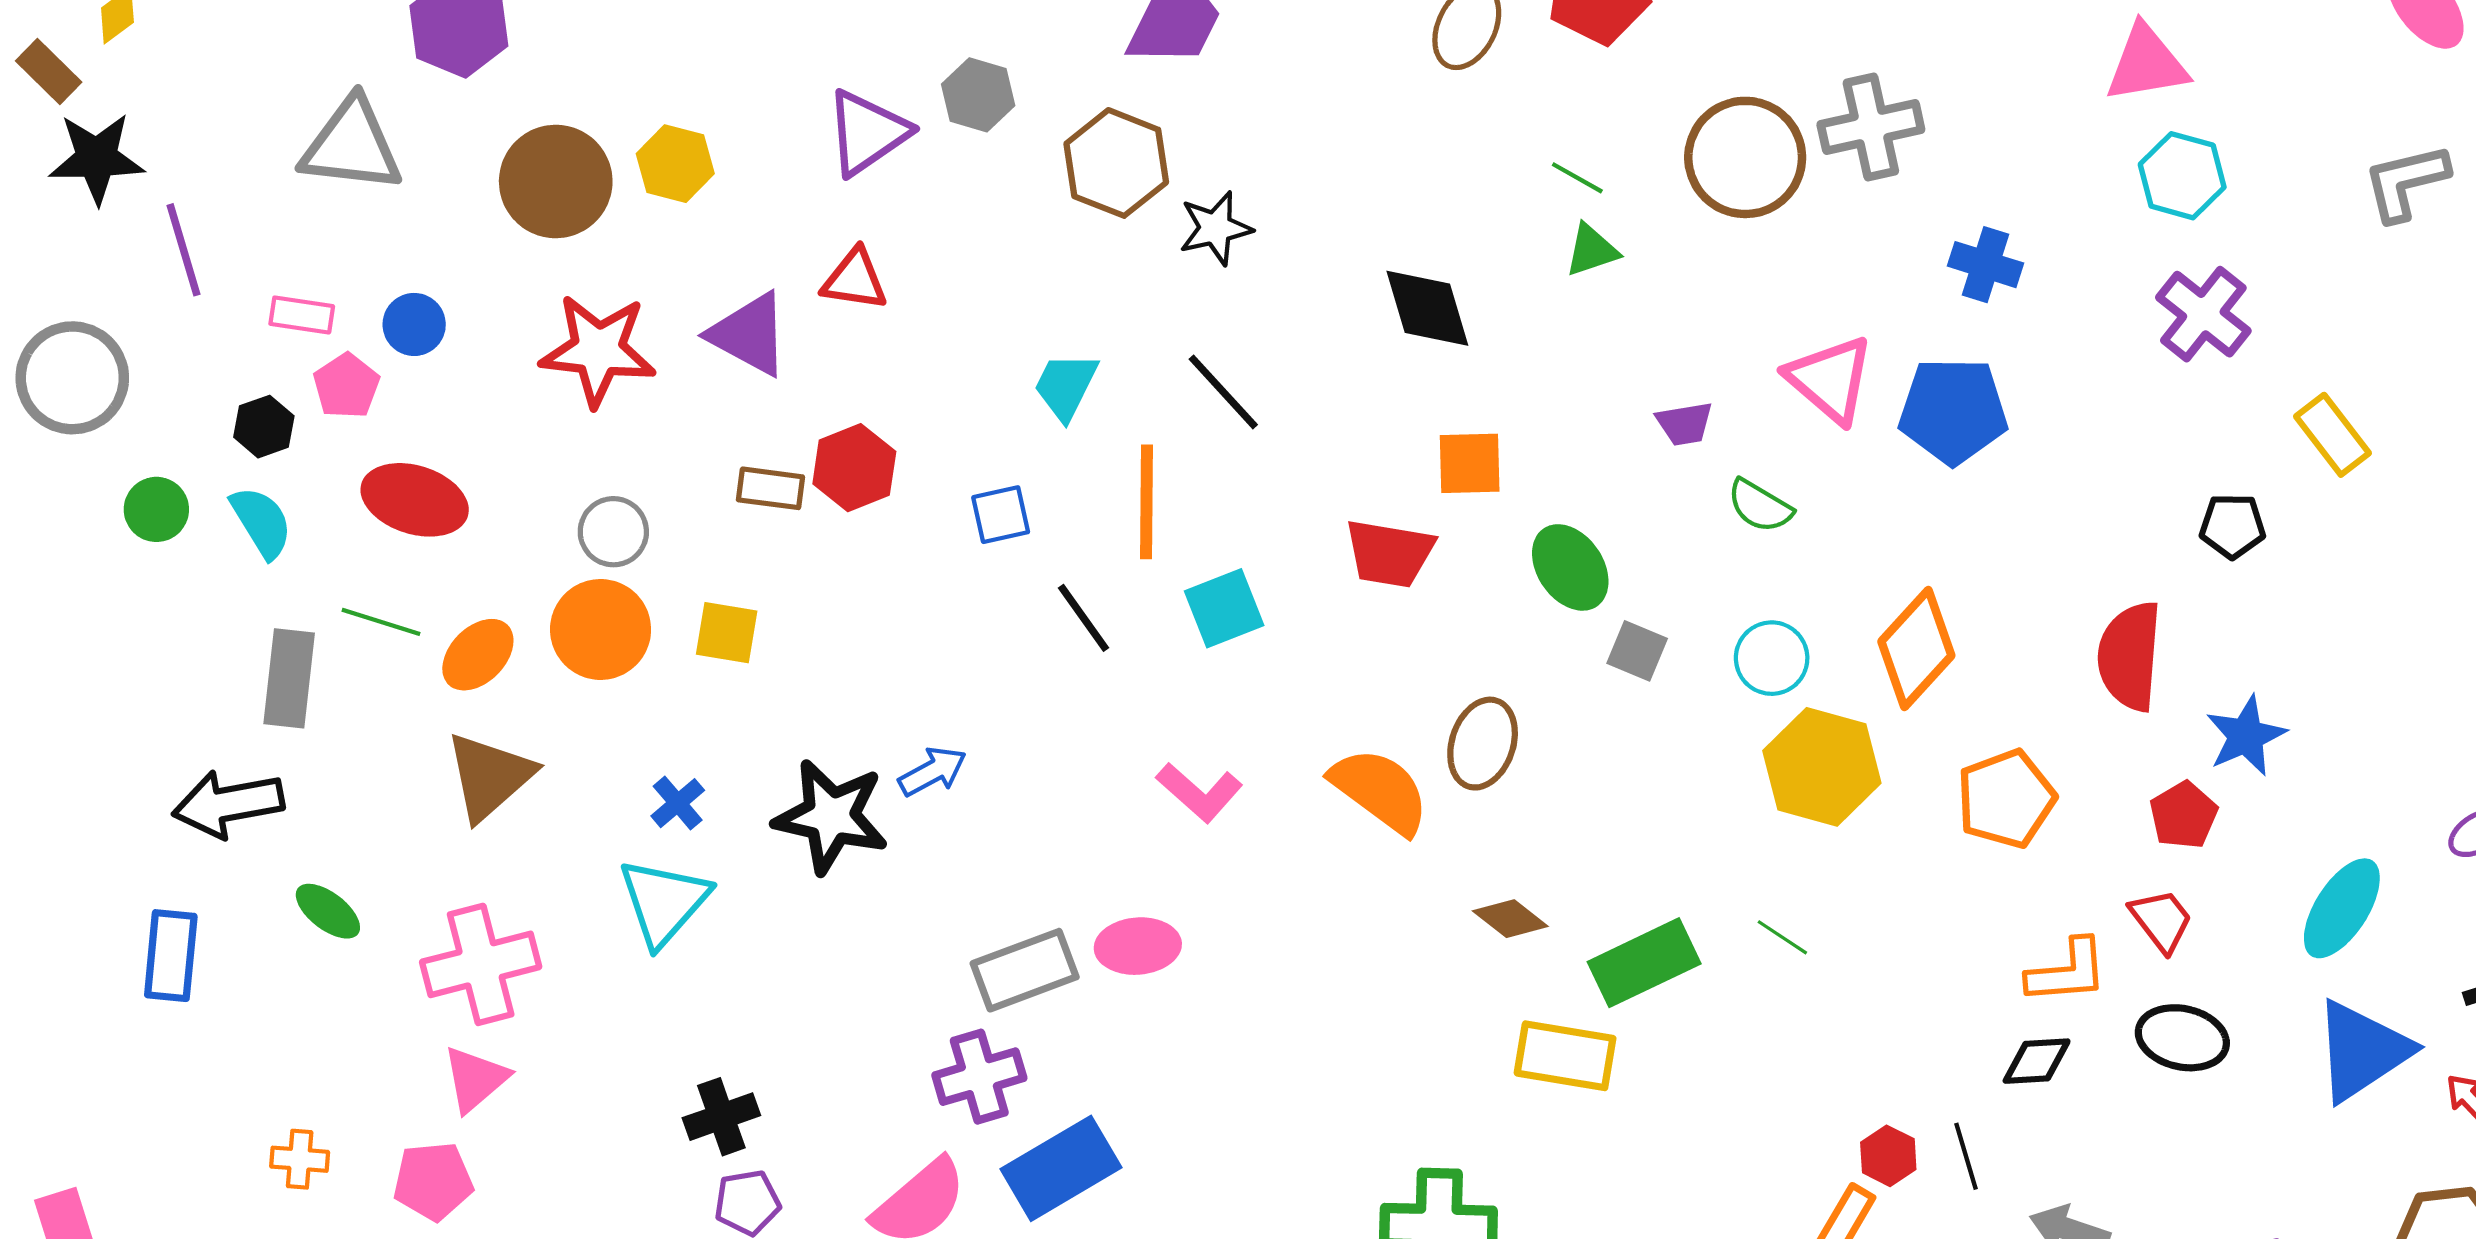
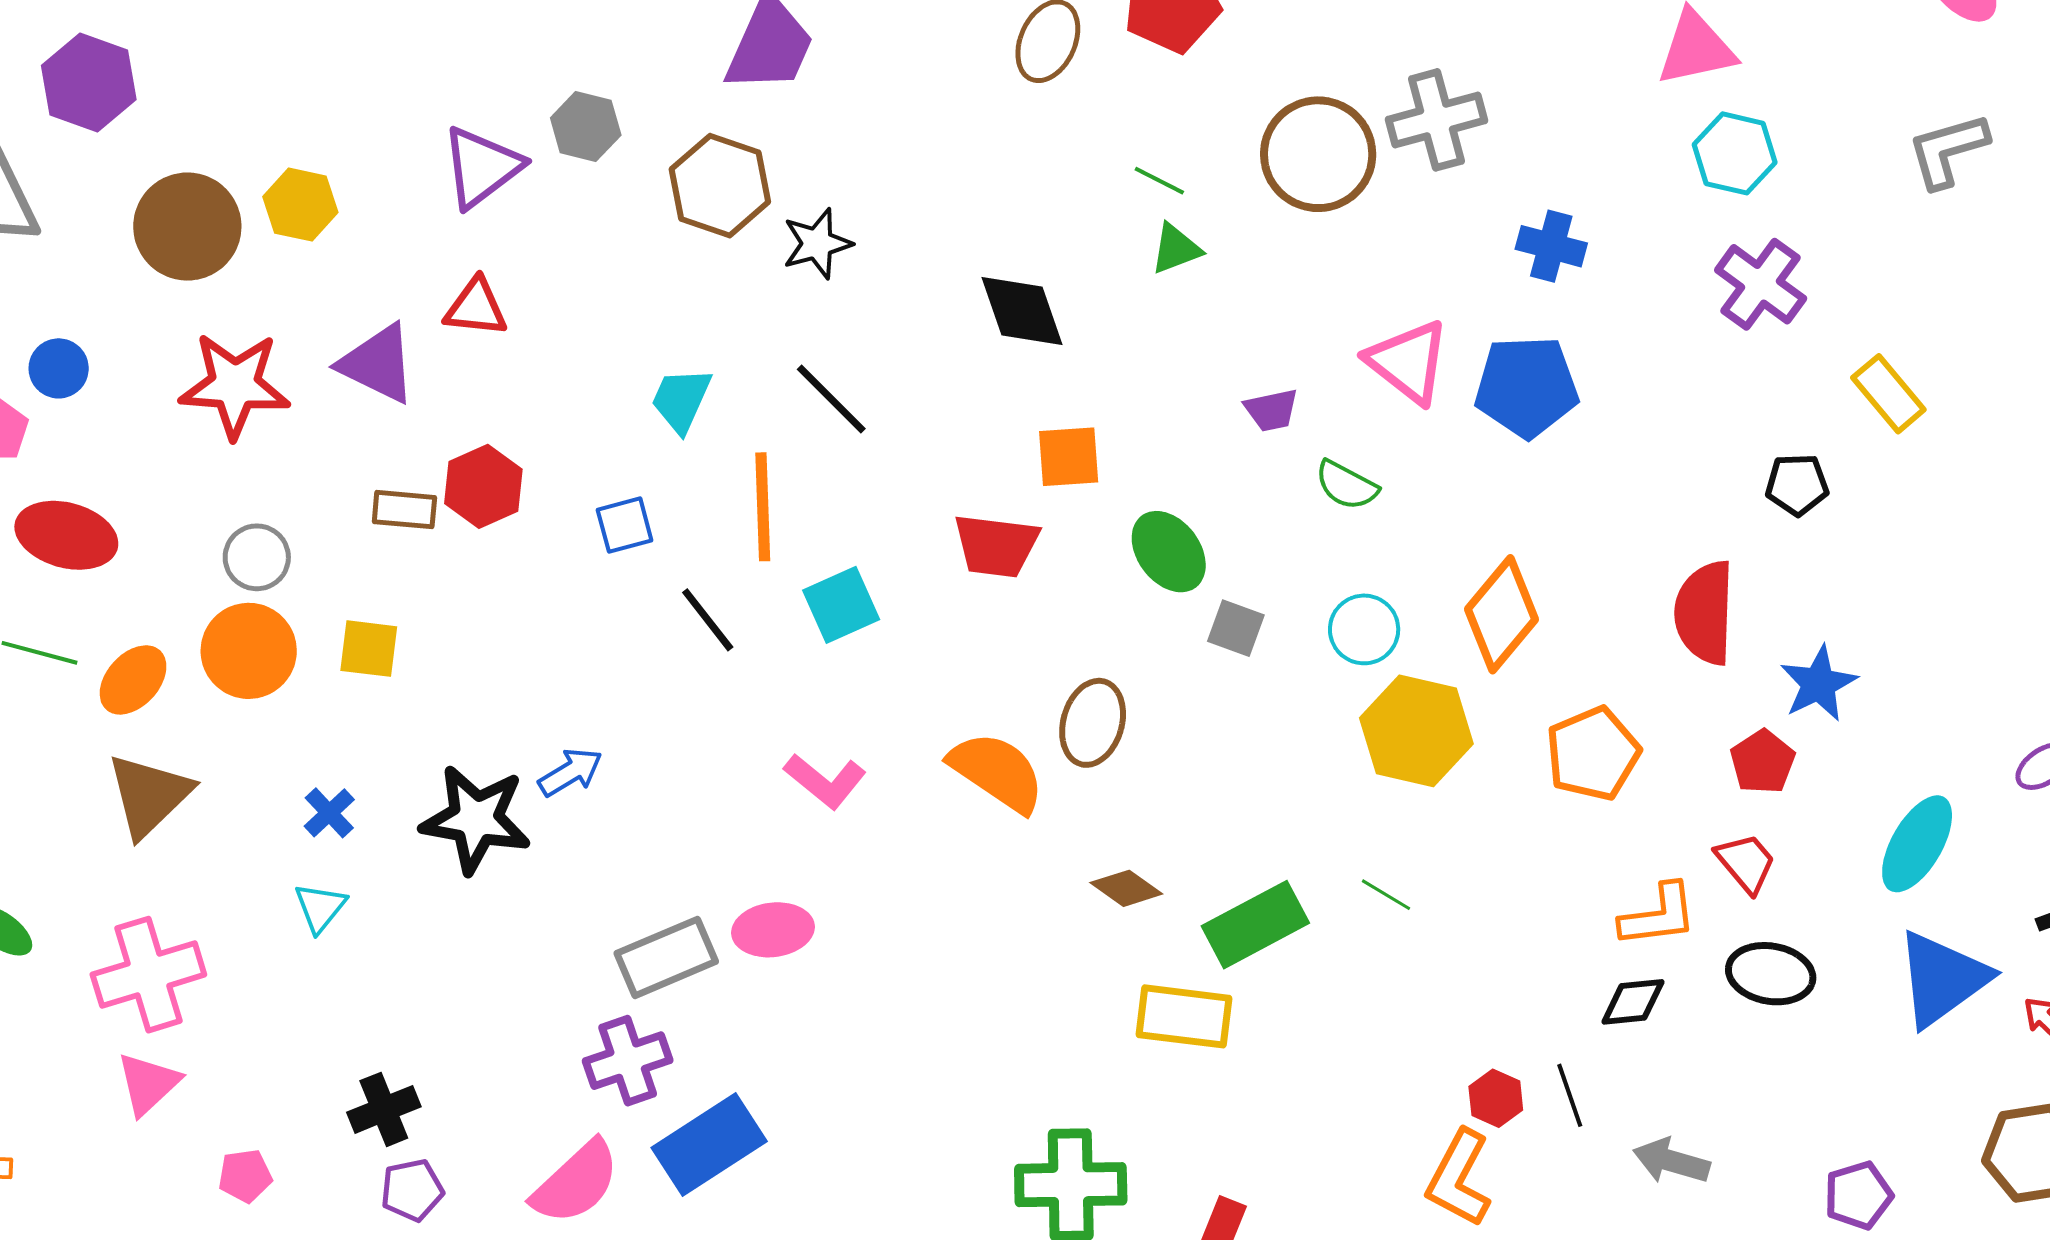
cyan triangle: (664, 902) -> (320, 907), size x0.6
pink pentagon: (433, 1181) -> (245, 1176), moved, size x0.7

